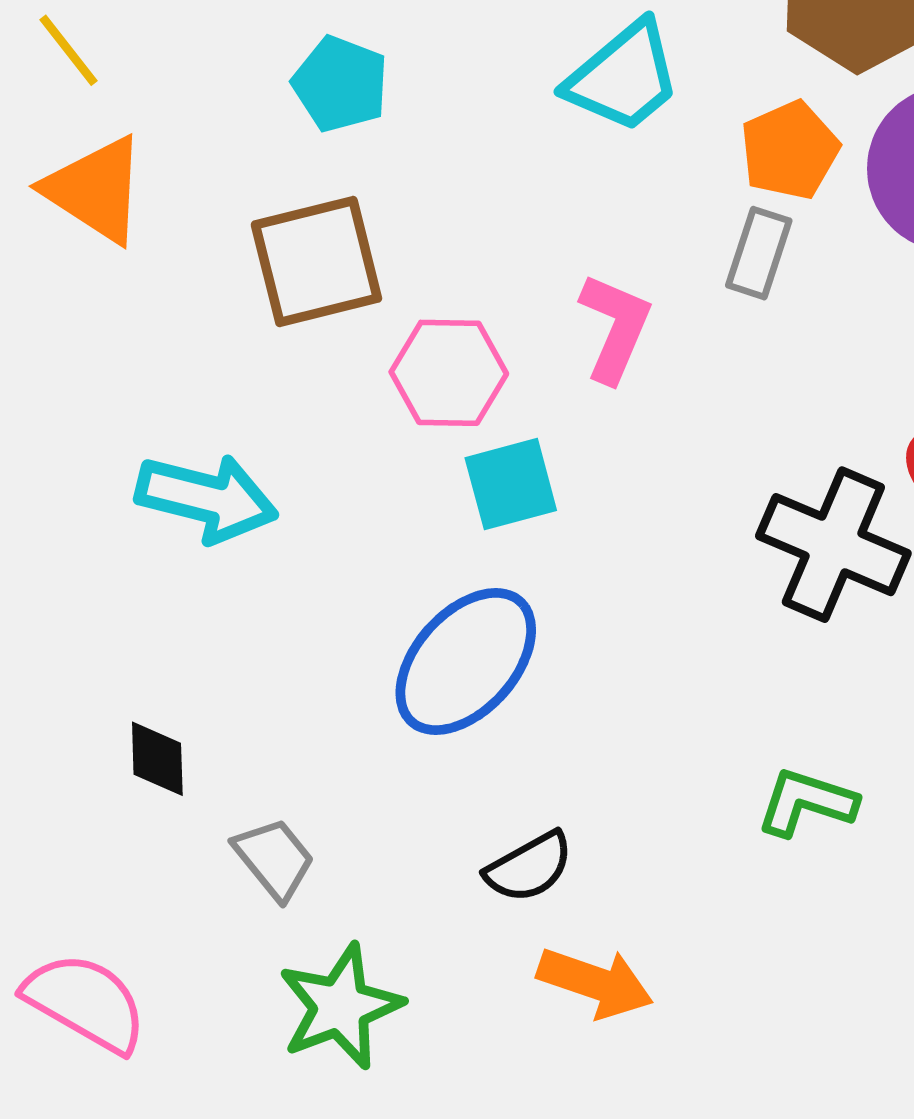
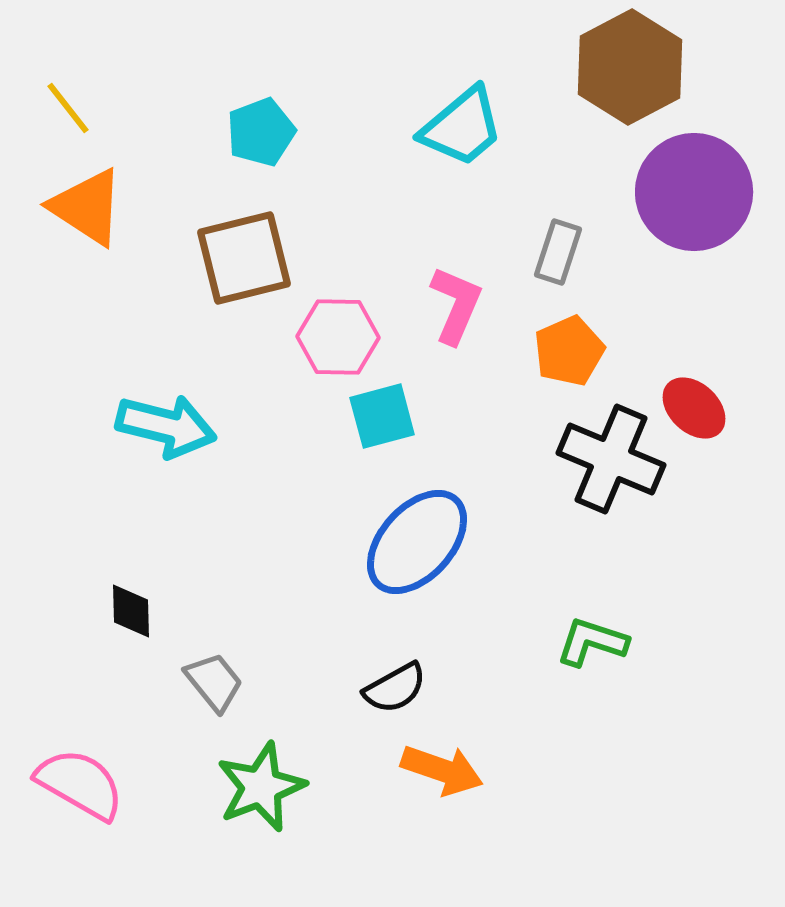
cyan pentagon: (340, 84) -> (261, 132), turned 30
orange pentagon: (790, 150) -> (569, 351), moved
blue ellipse: (466, 662) -> (417, 542), moved

